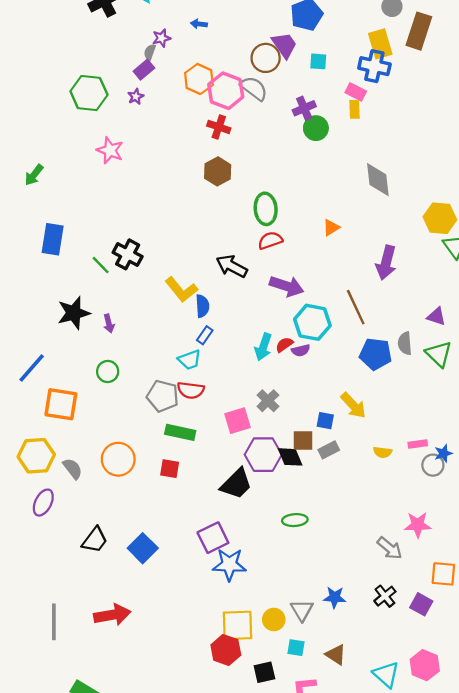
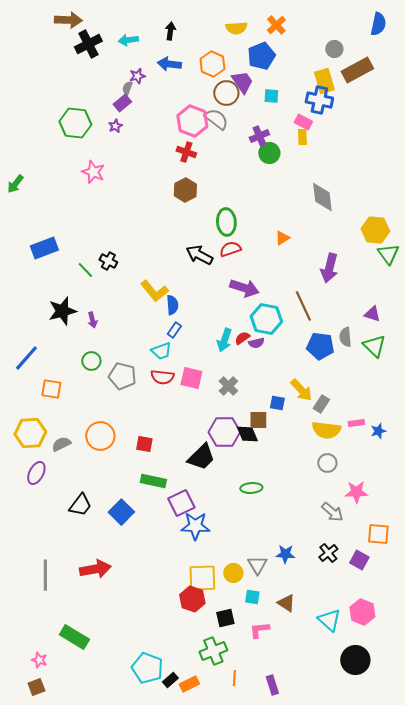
blue arrow: (199, 24) -> (169, 64), size x1.6
brown rectangle: (419, 31) -> (357, 70), turned 44
orange hexagon: (199, 79) -> (212, 64), moved
green arrow: (34, 175) -> (15, 184), moved
blue rectangle: (53, 239) -> (44, 248), turned 60
black cross: (128, 254) -> (108, 261), size x0.7
black arrow: (232, 266) -> (199, 255), moved
gray pentagon: (163, 396) -> (122, 376), moved
orange square: (61, 404) -> (51, 389), size x0.7
pink square: (238, 421) -> (191, 378), moved, turned 30
green rectangle: (180, 432) -> (153, 481), moved
gray rectangle: (329, 450) -> (321, 404), moved, turned -30
yellow semicircle: (383, 452) -> (326, 430), size x1.8
gray circle: (433, 465) -> (327, 463), moved
gray semicircle: (73, 469) -> (61, 444), turned -78

